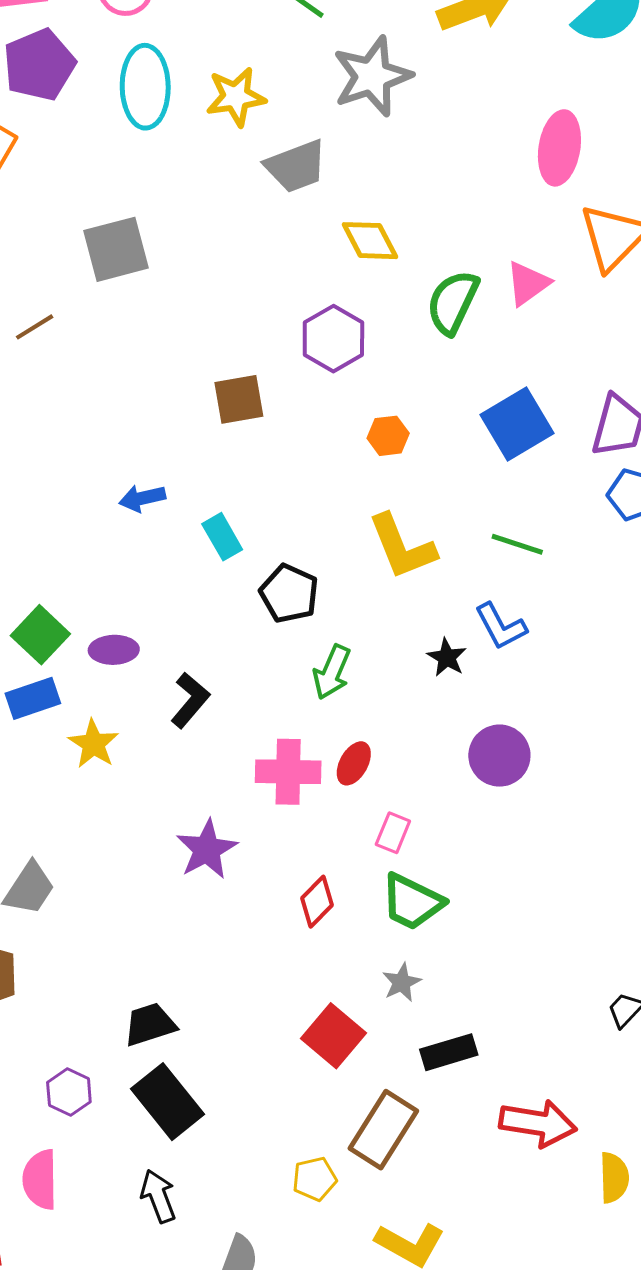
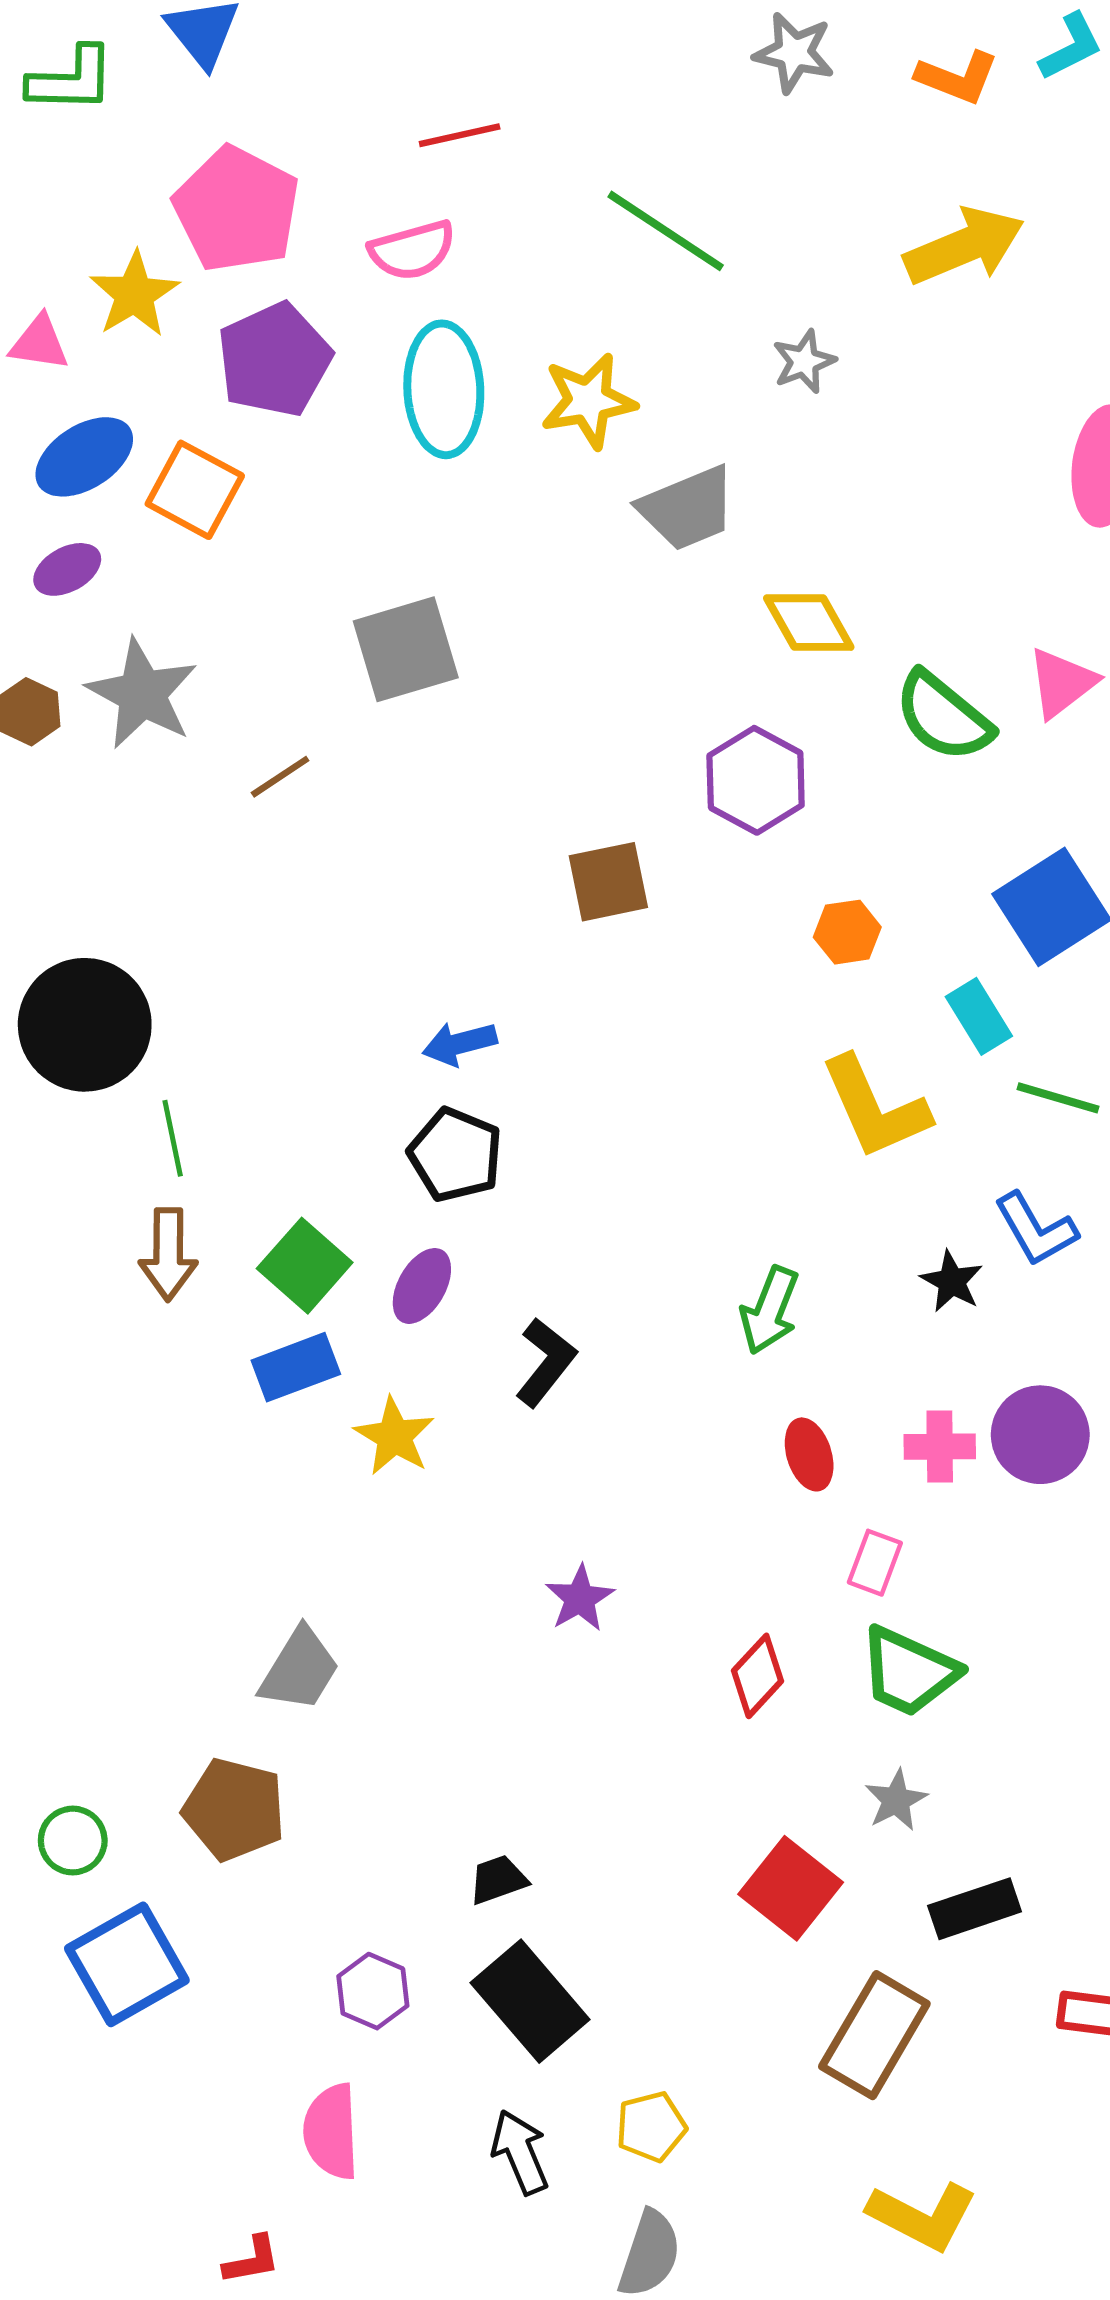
gray star: (372, 76) -> (804, 362), size x0.5
green semicircle: (453, 302) -> (943, 717), turned -74
cyan rectangle: (222, 537) -> (979, 1016), moved
black pentagon: (289, 594) -> (455, 1155), moved
purple ellipse: (114, 650) -> (422, 1286), turned -57
red ellipse: (354, 763) -> (809, 1454), turned -45
pink cross: (288, 772) -> (940, 1447), moved, size x0.7
purple star: (207, 849) -> (580, 1598), size x0.7
black trapezoid: (150, 1024) -> (498, 1880), size x0.7
yellow pentagon: (315, 1179) -> (651, 2127), moved

